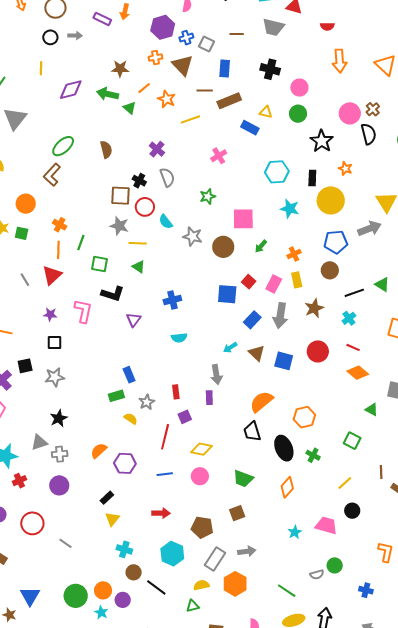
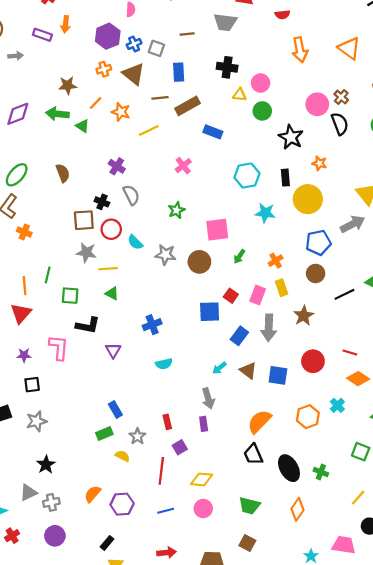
yellow triangle: (266, 112) -> (240, 95), moved
orange cross: (60, 225) -> (24, 232), moved
cyan cross: (349, 318) -> (337, 405), moved
orange hexagon: (304, 417) -> (308, 417), moved
brown square: (237, 513) -> (247, 543), turned -35

